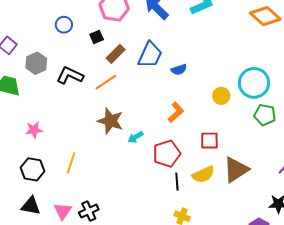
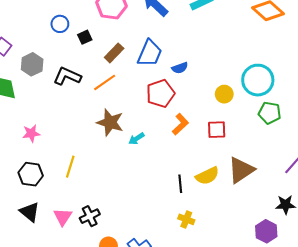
black square: (97, 37) -> (85, 37), moved
orange L-shape: (176, 112) -> (180, 124), moved
red square: (209, 141) -> (217, 130), moved
red pentagon: (167, 154) -> (160, 94), moved
black triangle: (31, 206) -> (30, 212), turned 30

